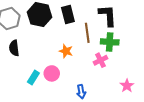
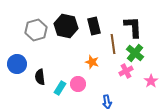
green cross: (110, 42) -> (135, 53), turned 36
black semicircle: (14, 48) -> (40, 77), moved
pink star: (127, 86) -> (151, 81), moved

